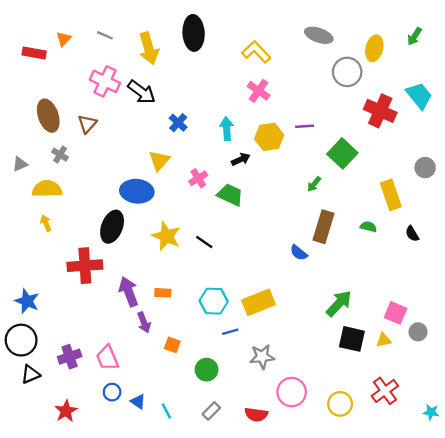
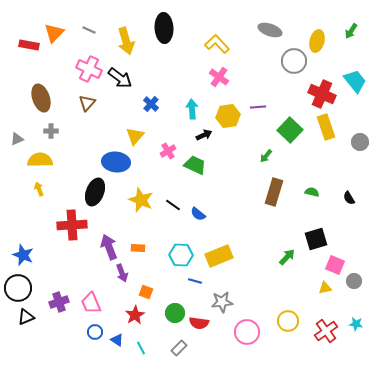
orange triangle: (64, 39) -> (54, 33), size x1.5
brown triangle: (87, 124) -> (87, 103), moved
gray cross: (60, 155) -> (51, 131), turned -32
yellow rectangle: (391, 195) -> (326, 127), moved
blue semicircle: (299, 253) -> (198, 214), moved
green arrow: (339, 303) -> (287, 257), size x0.7
blue line: (230, 332) -> (195, 281), turned 32
black square: (352, 339) -> (316, 239), moved, turned -30
yellow circle: (340, 404) -> (288, 321), moved
red star: (66, 411) -> (135, 315), moved
cyan star: (431, 412) -> (356, 324), moved
red semicircle: (256, 415) -> (199, 323), moved

